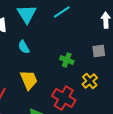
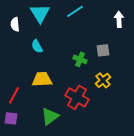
gray square: (99, 51) -> (103, 50), moved
yellow trapezoid: (29, 80) -> (42, 79), turned -70

